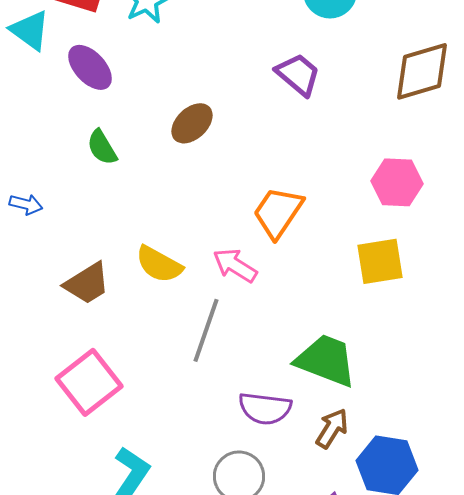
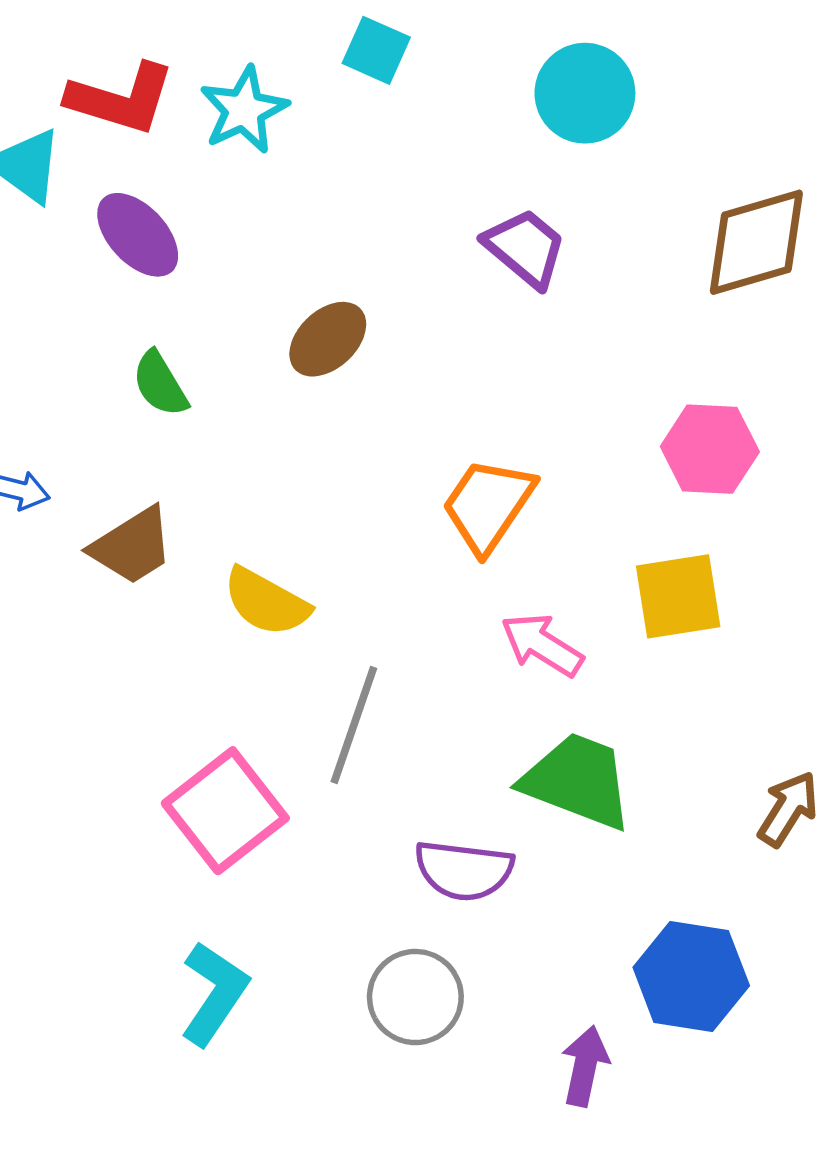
pink arrow: (235, 265) -> (542, 645), moved
brown trapezoid: (87, 283) -> (132, 546), moved
pink square: (89, 382) -> (225, 811), moved
brown arrow: (332, 428) -> (788, 809), moved

